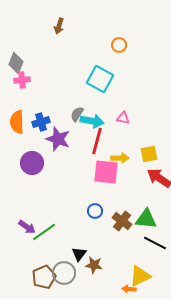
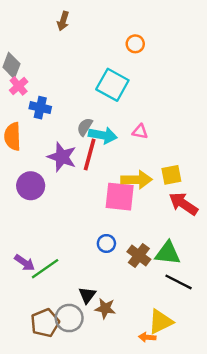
pink cross: (22, 80) -> (19, 86), turned -35
blue cross: (41, 122) -> (40, 108), moved, turned 30
red line: (97, 141) -> (90, 154), moved
yellow arrow: (120, 158) -> (136, 180), size x1.4

